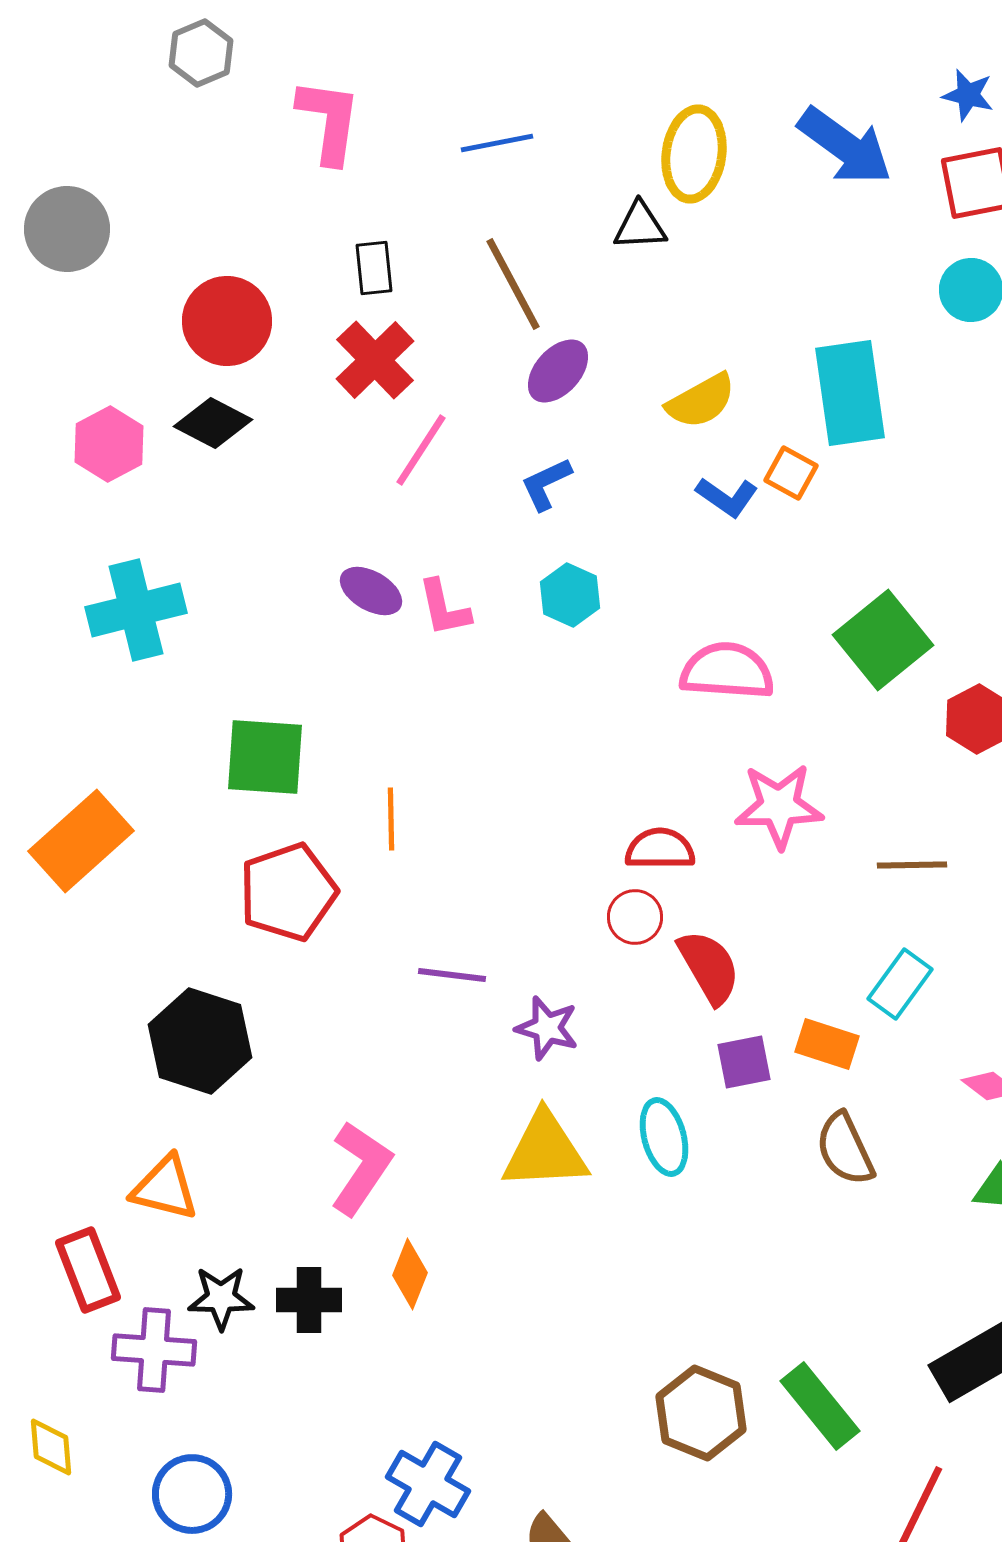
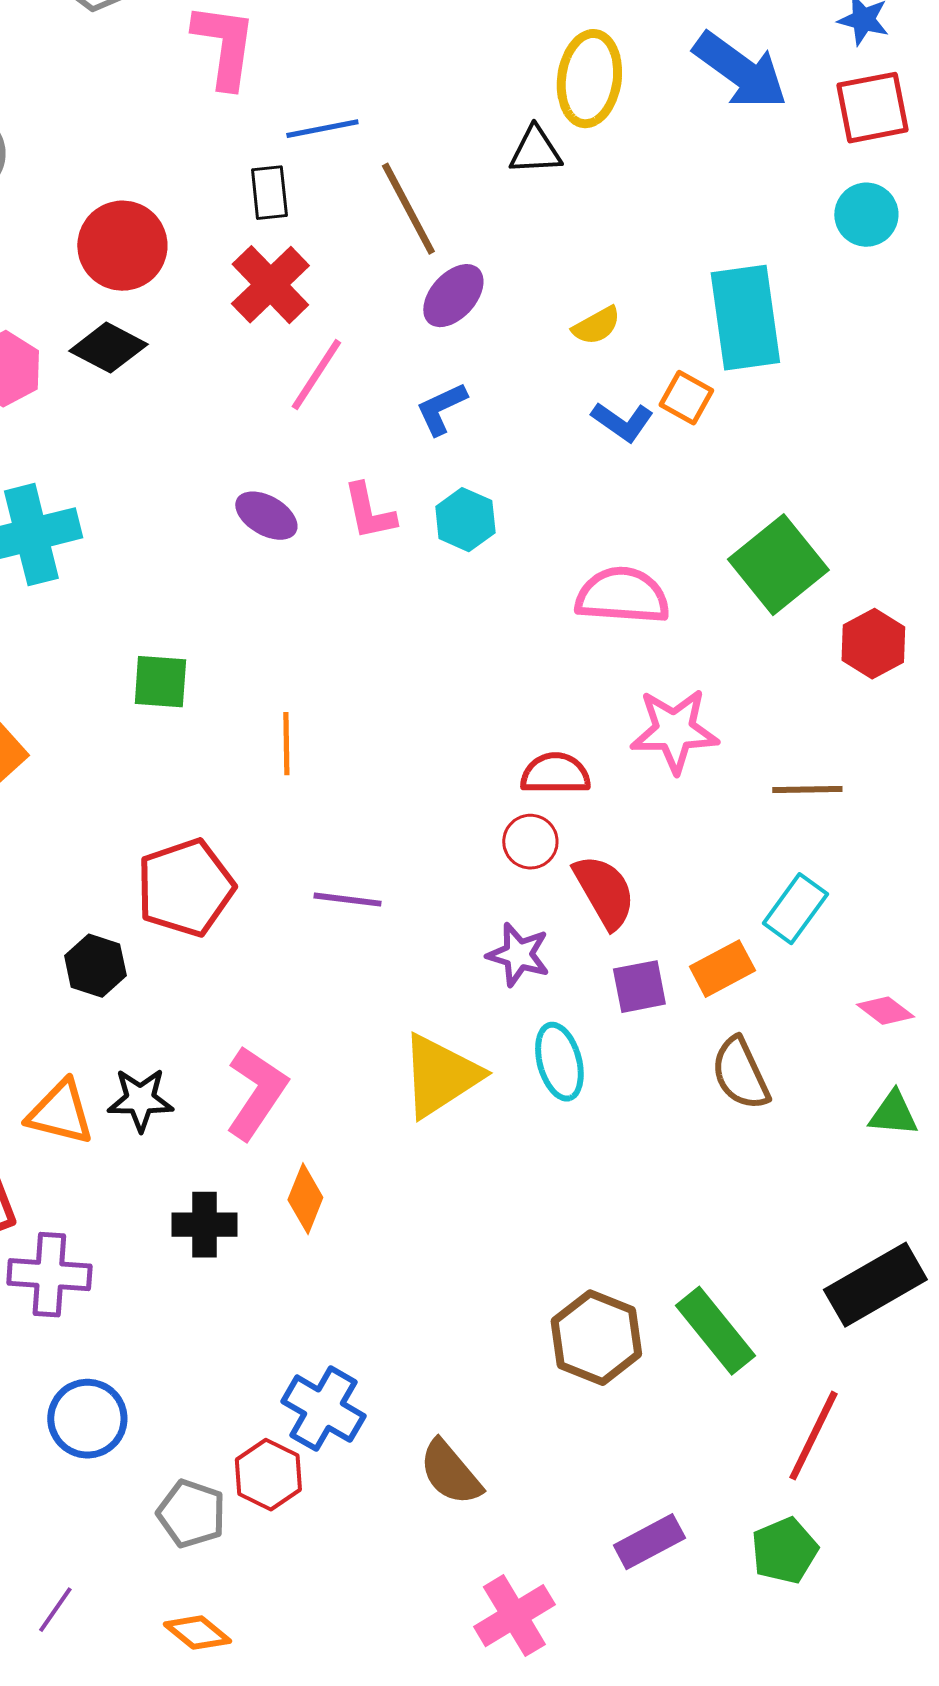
blue line: (497, 143) -> (322, 129), moved
yellow semicircle: (701, 401) -> (596, 326), size x0.7
pink L-shape: (444, 608) -> (369, 512), moved
green square: (265, 757) -> (160, 682), size x0.7
red pentagon: (288, 892) -> (185, 888), moved
purple star: (547, 1028) -> (518, 955), moved
black hexagon: (200, 1041) -> (95, 966), size x0.6
orange rectangle: (827, 1044) -> (722, 969), turned -46
yellow triangle: (545, 1151) -> (440, 1076), turned -30
black star: (221, 1298) -> (140, 1100), moved

